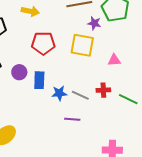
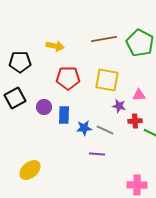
purple star: (94, 23) -> (119, 106), moved
red cross: (103, 90) -> (135, 121), moved

